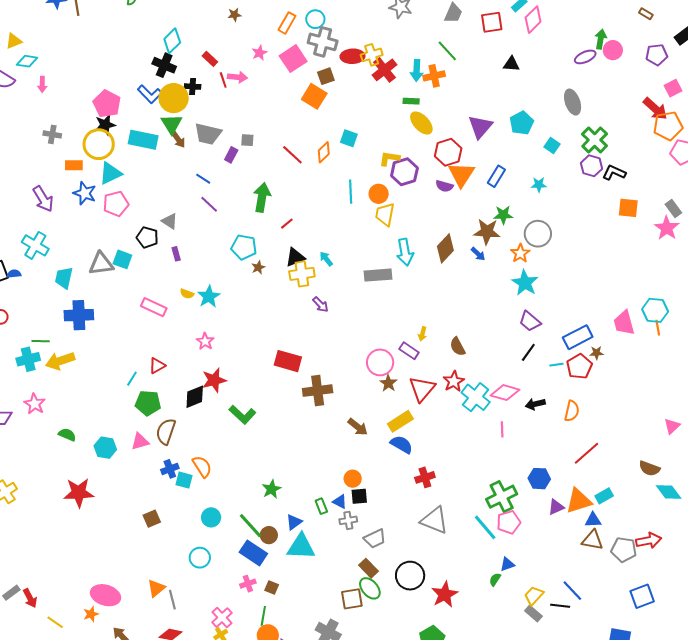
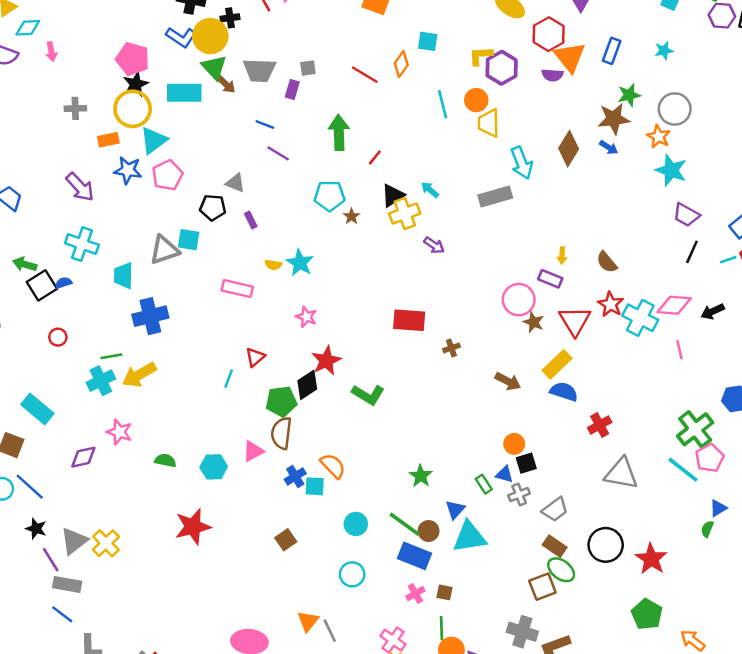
brown cross: (318, 391) -> (451, 348), size x0.5
green pentagon: (148, 403) -> (281, 401), moved

